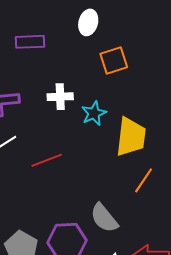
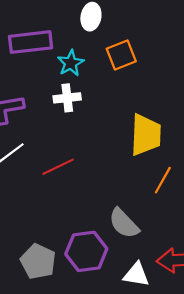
purple rectangle: (30, 42) -> (31, 42), size x1.4
cyan star: (94, 113) -> (71, 63), moved

